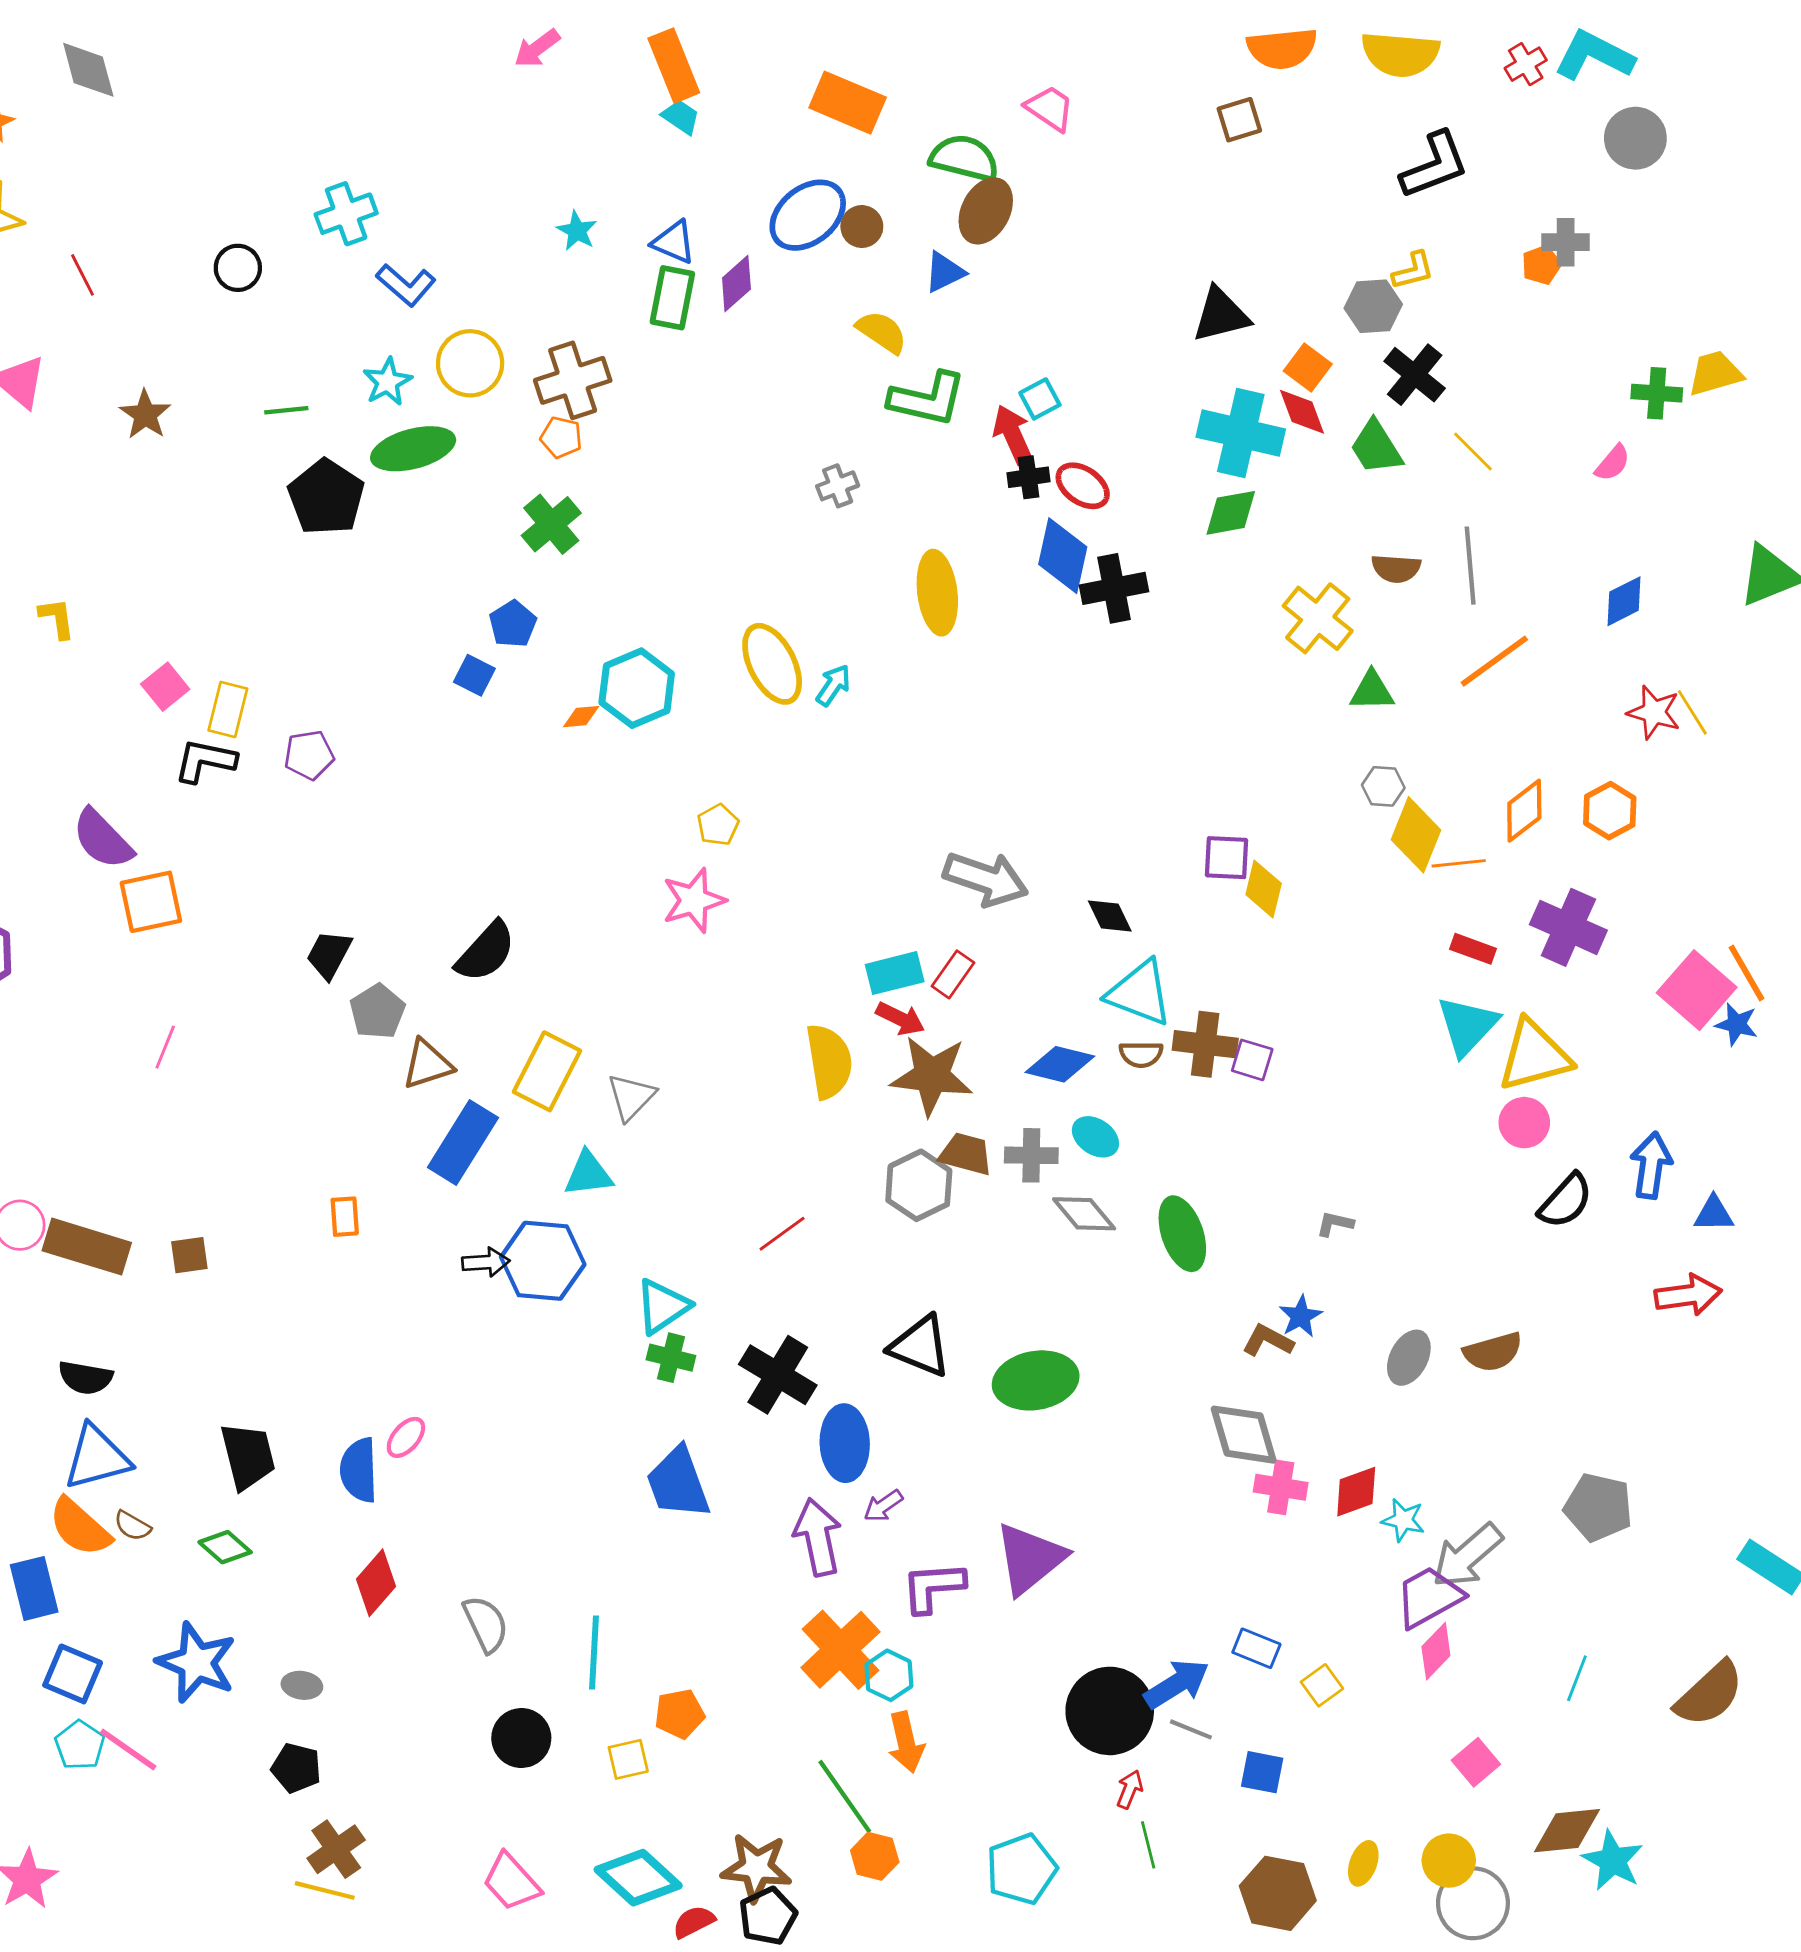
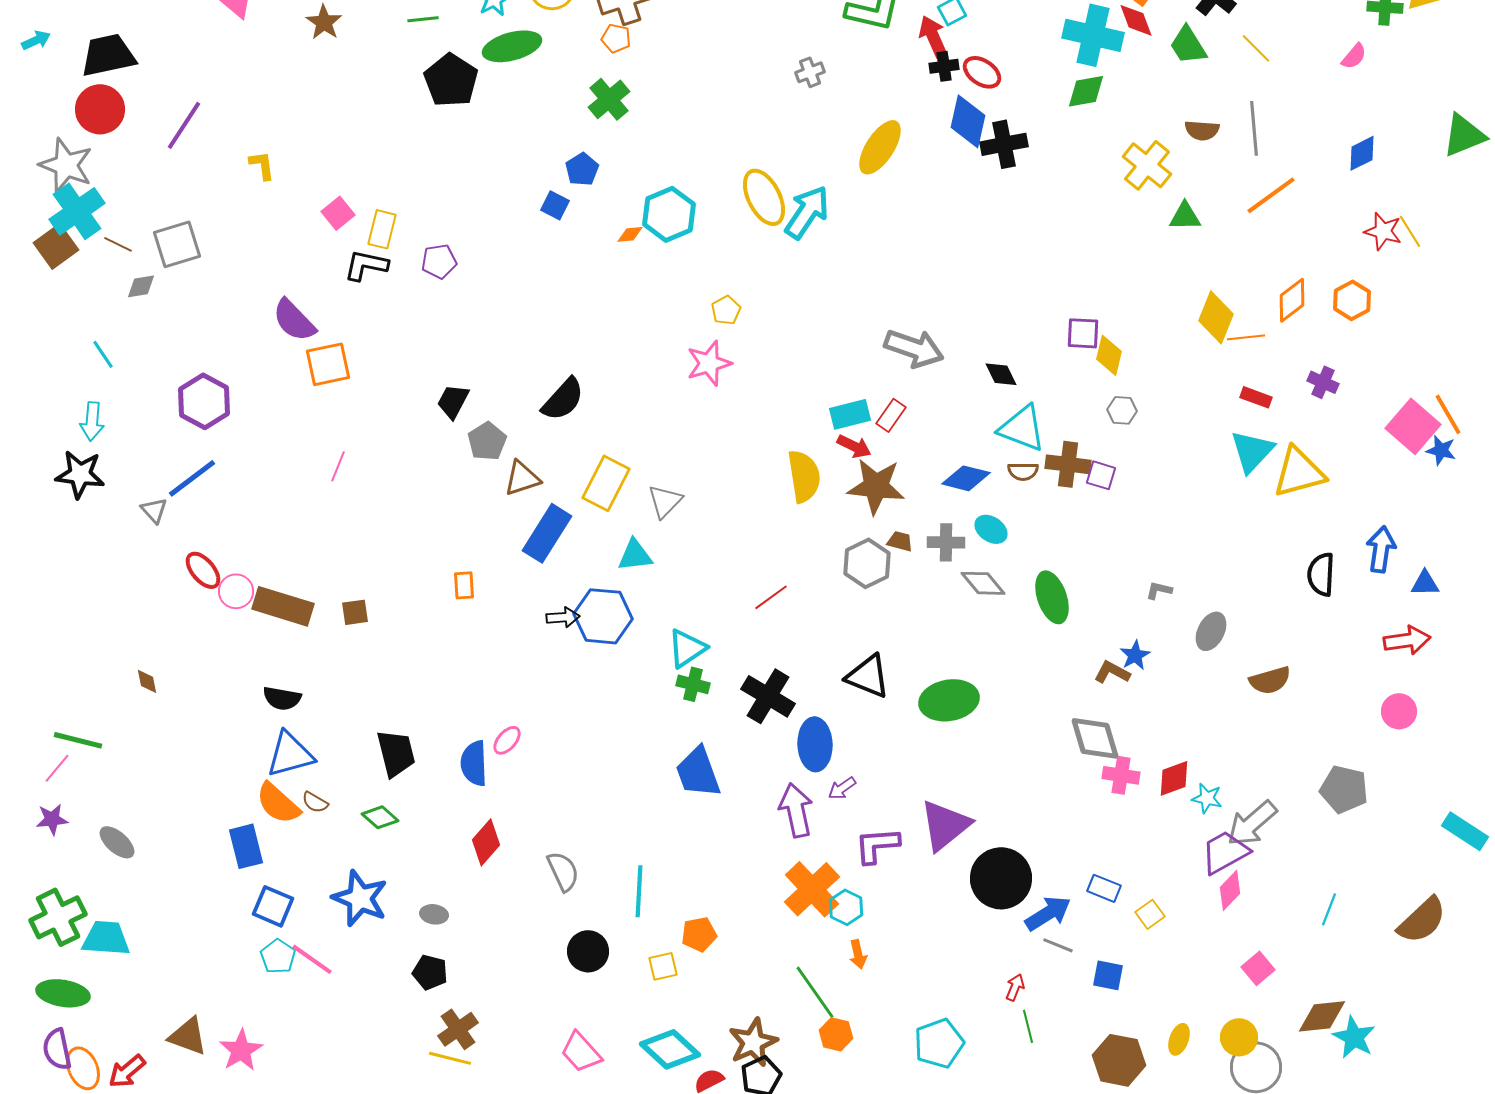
yellow ellipse: (937, 593) -> (880, 147), turned 40
cyan arrow: (833, 685) -> (807, 212), size x1.8
gray hexagon: (1383, 786) -> (1122, 410), moved
purple cross: (1568, 927) -> (1323, 382), size x0.6
pink circle: (1524, 1123) -> (1399, 711), moved
brown trapezoid: (966, 1154) -> (900, 541), size x0.7
black semicircle: (1566, 1201) -> (1321, 574), turned 141
gray ellipse: (1409, 1358) -> (1211, 631), moved
black circle: (1110, 1711) -> (1001, 878), moved
orange arrow: (906, 1742) -> (858, 954), size x0.7
brown star: (756, 1868) -> (753, 1042), turned -30

